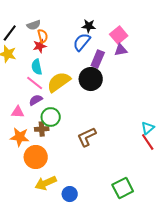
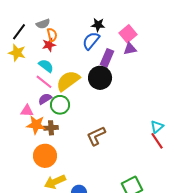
cyan semicircle: (37, 67) -> (46, 66), turned 140
green circle: (51, 117) -> (60, 105), moved
orange star: (20, 137) -> (36, 125), moved

